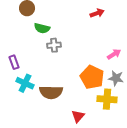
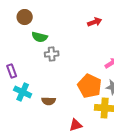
brown semicircle: (51, 92) -> (49, 101), size x0.6
red triangle: (78, 116) -> (76, 125), turned 32

